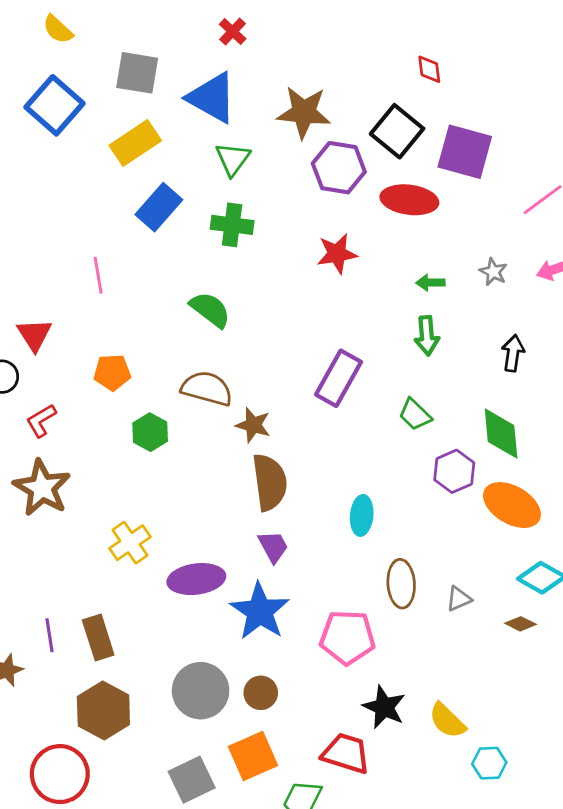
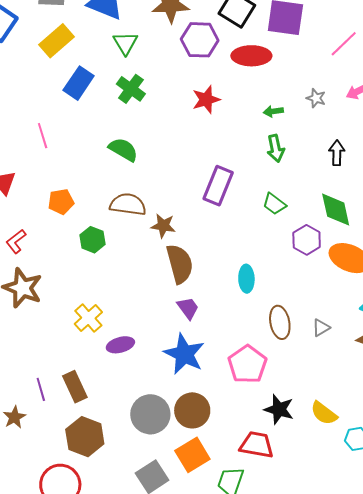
green cross: (232, 225) -> (131, 89), turned 36
purple ellipse: (196, 579) -> (120, 345), moved, size x0.7
pink pentagon: (347, 637) -> (247, 364), turned -30
brown circle: (261, 693) -> (192, 410), size x1.5

